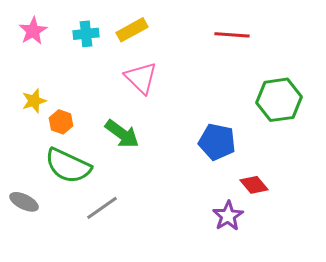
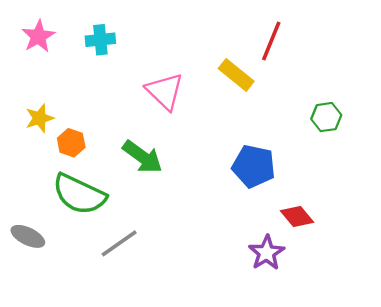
yellow rectangle: (132, 30) -> (236, 75), moved, turned 68
red line: (232, 35) -> (271, 41), turned -72
green hexagon: (279, 100) -> (326, 117), size x0.6

